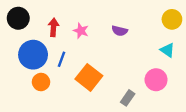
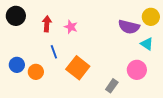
purple semicircle: (120, 31) -> (129, 27), moved, size x1.5
blue circle: (33, 55) -> (17, 65), moved, size x0.6
blue line: (61, 59) -> (54, 52), turned -40

